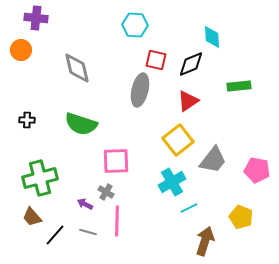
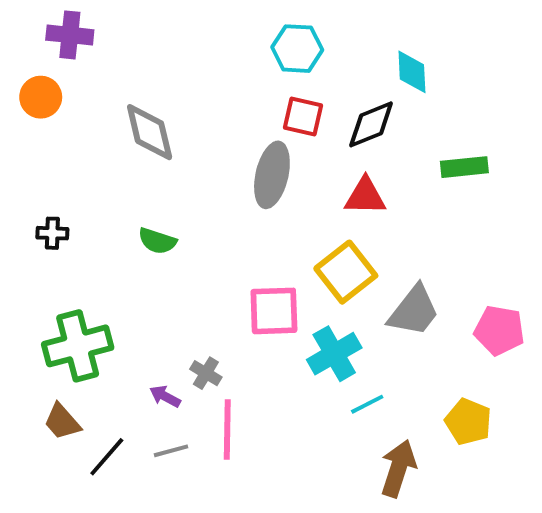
cyan hexagon: (135, 25) -> (297, 49), moved
red triangle: (188, 101) -> (365, 196), turned 35
green semicircle: (81, 124) -> (157, 241), size x0.6
pink square: (116, 161) -> (274, 311), moved
gray line: (88, 232) -> (171, 451), turned -30

